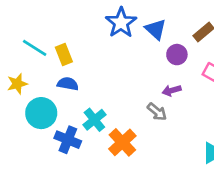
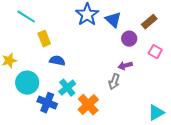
cyan line: (35, 48) -> (26, 17), moved
blue semicircle: (68, 84) -> (57, 61), moved
gray arrow: (157, 112) -> (114, 82), turned 70

